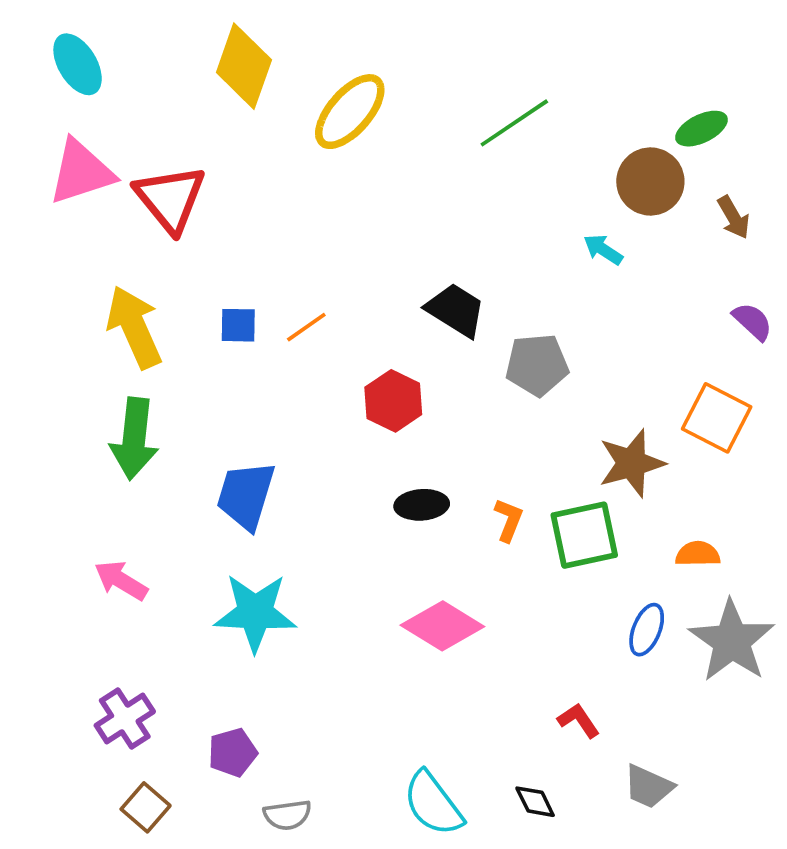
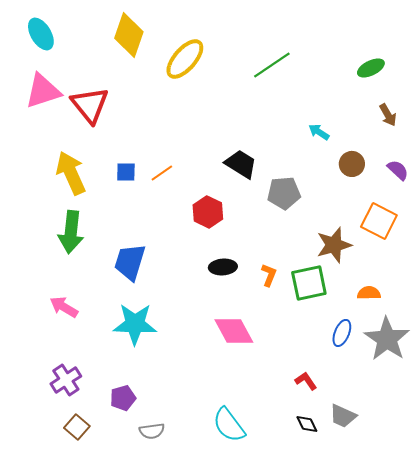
brown circle: (650, 182) -> (352, 164), moved, size x0.7
pink diamond: (442, 626) -> (234, 331), turned 30
black diamond: (535, 802) -> (307, 424), moved

